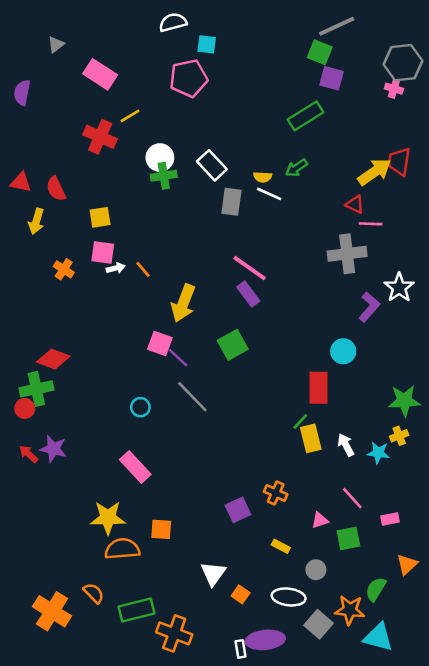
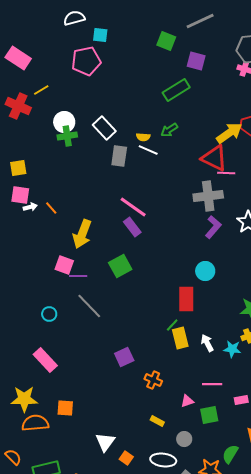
green square: (320, 52) -> (166, 41), moved
red triangle: (355, 204) -> (214, 158), size x1.8
purple L-shape: (369, 307) -> (213, 227), moved
purple line: (178, 358) -> (78, 276), turned -42
pink line: (352, 498) -> (212, 384), turned -48
purple square: (238, 510) -> (124, 357), moved

